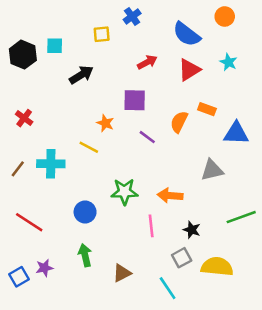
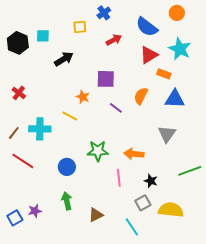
red arrow: (147, 62) -> (114, 40), moved
cyan star: (229, 62) -> (180, 49), size x1.6
orange rectangle: (207, 109) -> (164, 74), moved
blue triangle: (236, 133) -> (175, 99), moved
gray triangle: (212, 170) -> (167, 134), turned -42
red line: (29, 222) -> (23, 161), moved

